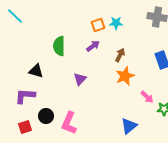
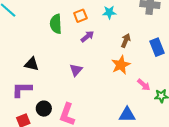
orange square: (98, 25) -> (80, 16), moved
green semicircle: (59, 46) -> (56, 24), moved
brown arrow: (120, 55) -> (126, 41), moved
blue triangle: (129, 126) -> (127, 115), turned 42

